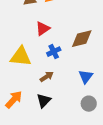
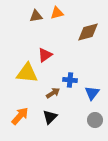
red triangle: (43, 29) -> (45, 55), moved
brown diamond: (82, 39) -> (88, 32), moved
blue cross: (54, 52) -> (70, 80), moved, turned 32

